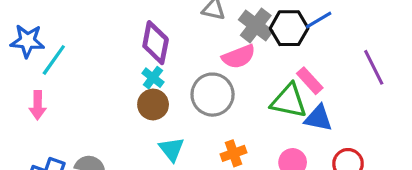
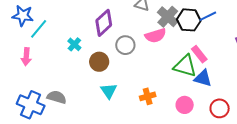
purple diamond: (156, 43) -> (104, 23), turned 32
cyan cross: (153, 78) -> (74, 44), moved
gray circle: (213, 95) -> (125, 45), moved, size x0.7

